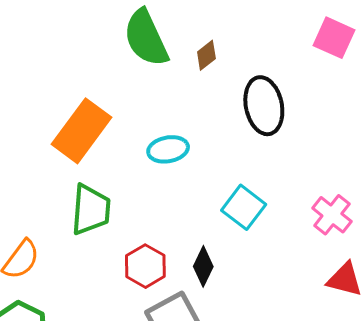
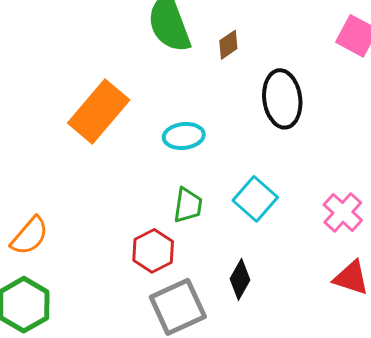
green trapezoid: (91, 210) -> (188, 205), moved, size x0.7
black diamond: (203, 266) -> (240, 279), moved

